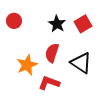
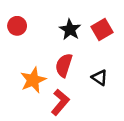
black triangle: (81, 63) -> (100, 78), size x0.6
red L-shape: (49, 83) -> (60, 102), turned 110

